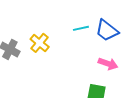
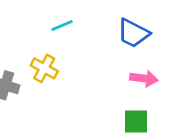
cyan line: (81, 28) -> (62, 26), moved

